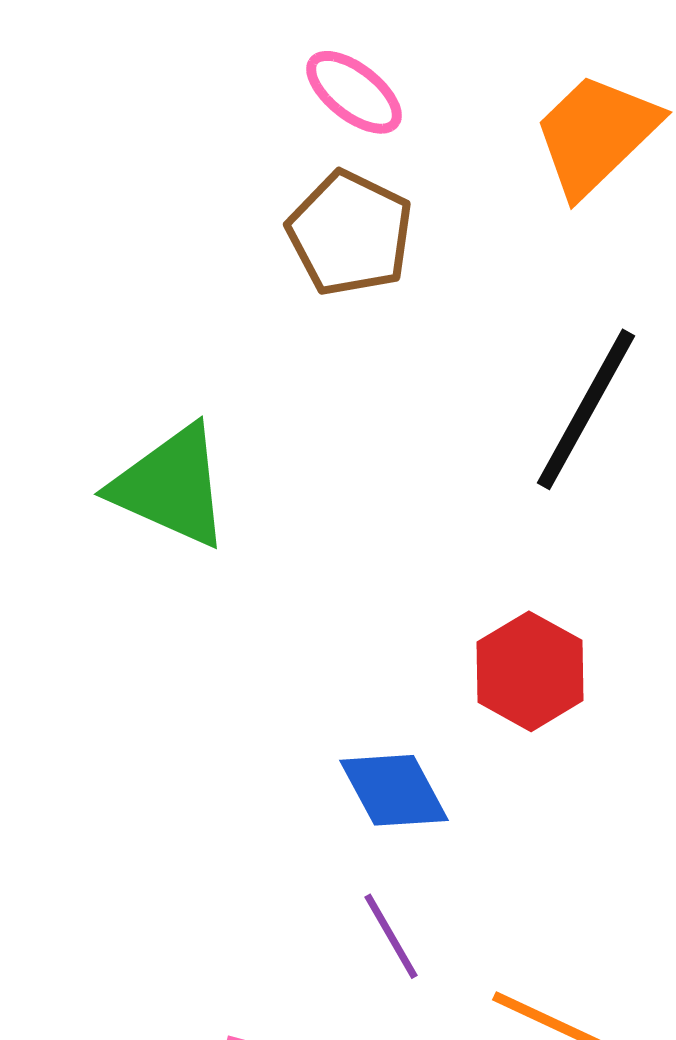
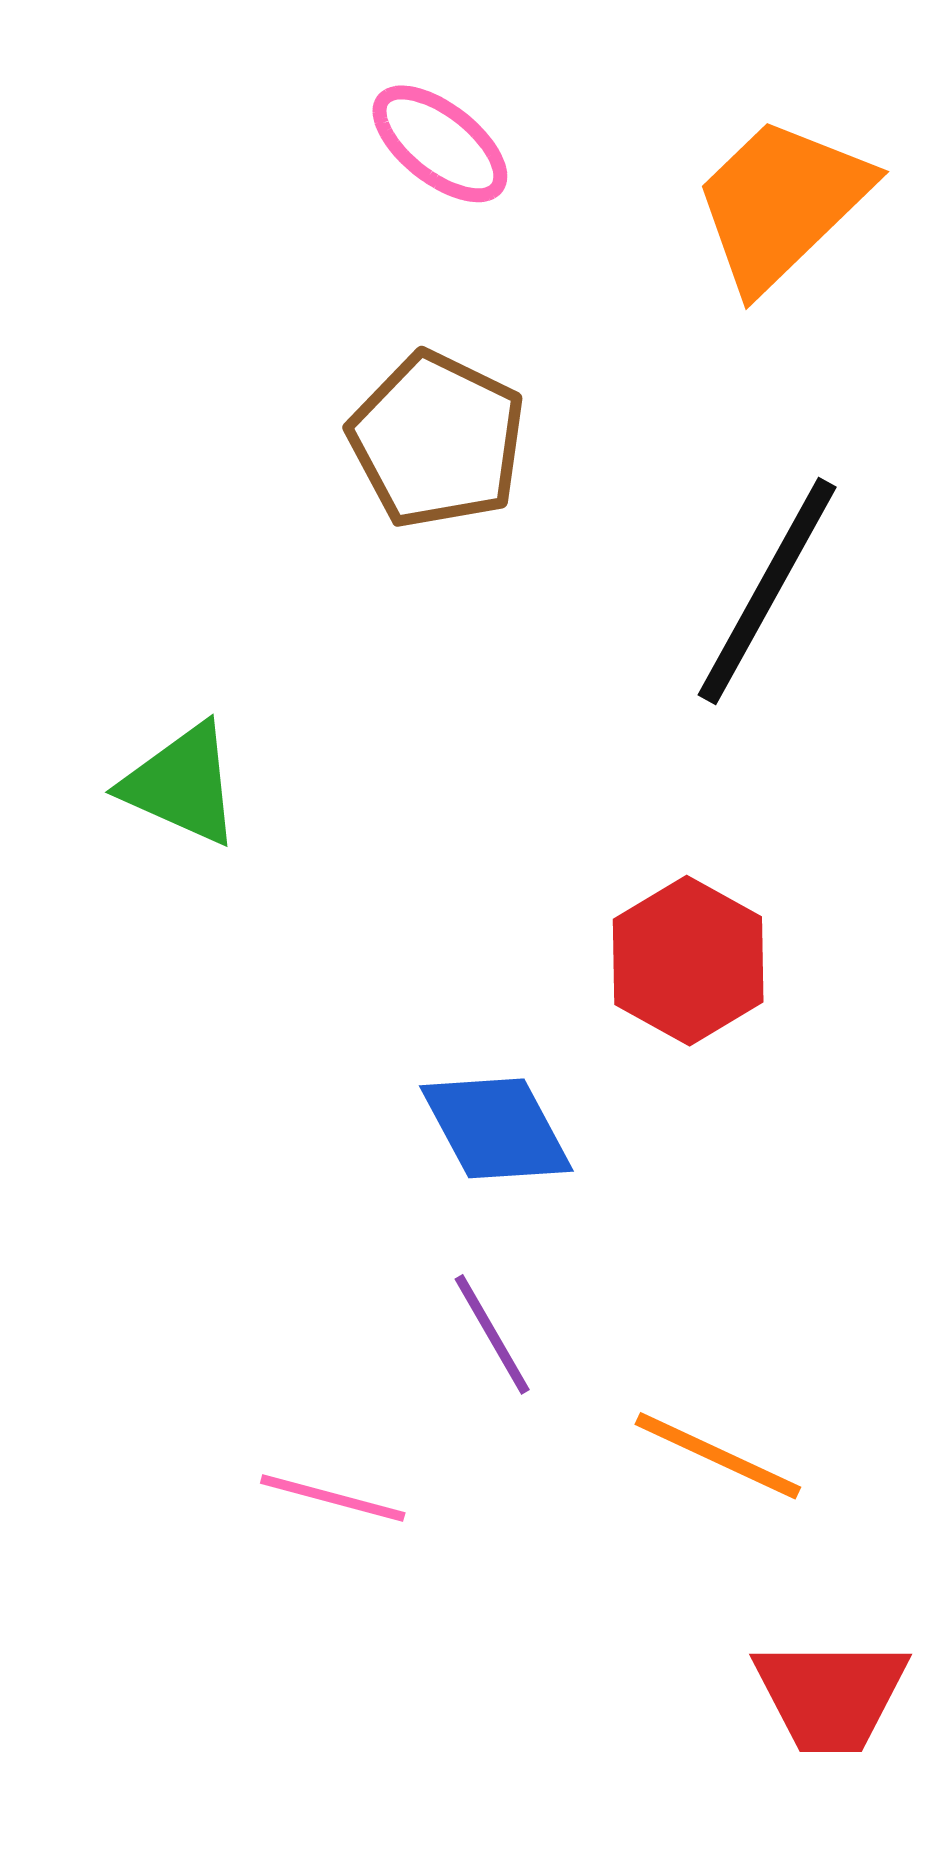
brown pentagon: (350, 233) -> (437, 440), moved
green triangle: (171, 486) -> (182, 784), moved, size x0.7

